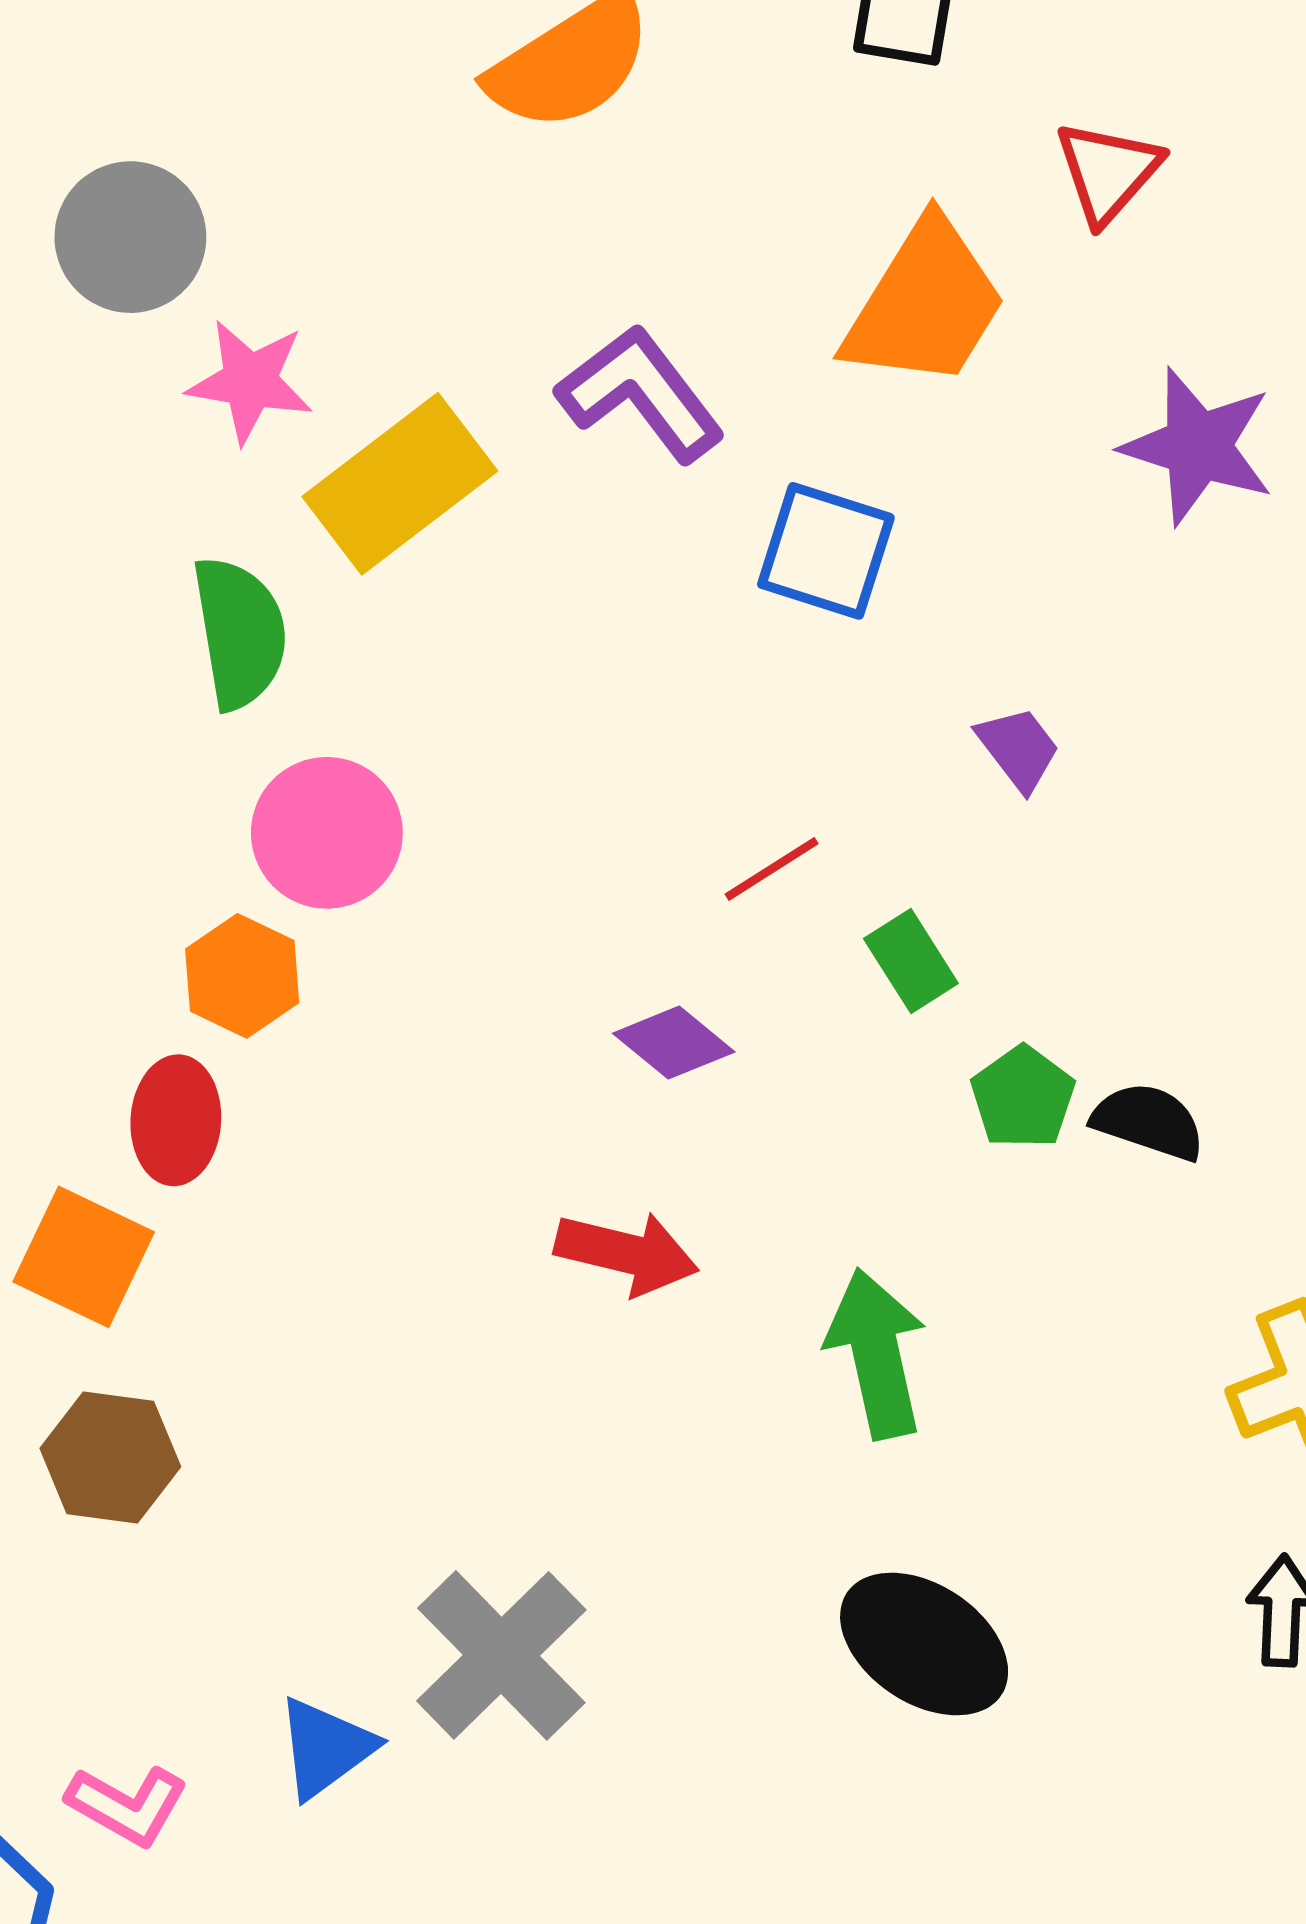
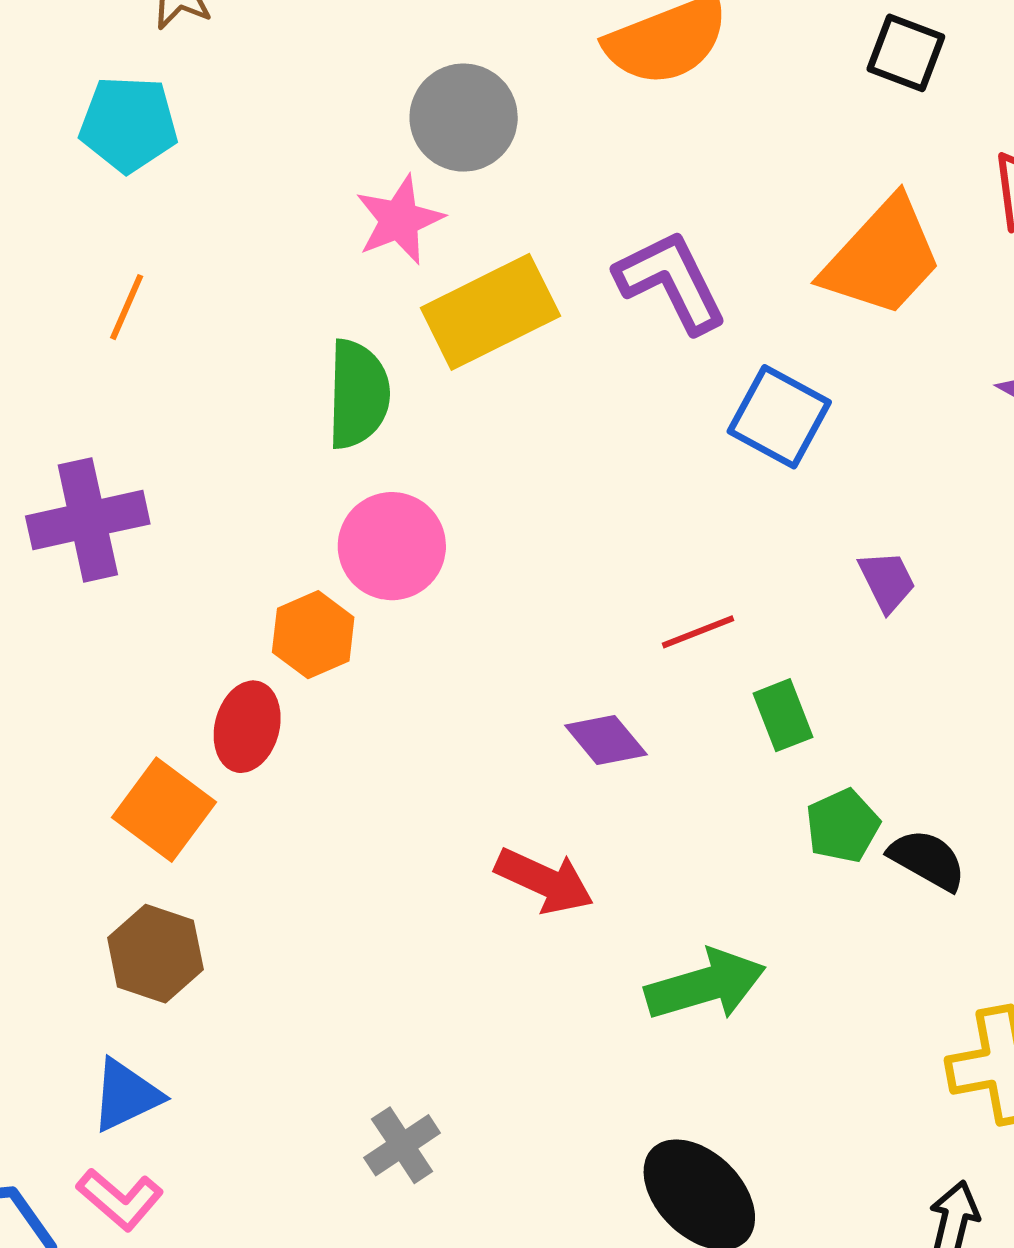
gray circle: (130, 237) -> (464, 118), moved
pink star: (250, 381) -> (399, 220), turned 30
green arrow: (876, 1353) -> (705, 985), turned 75
gray cross: (501, 1655) -> (402, 1145), size x0.6
blue triangle: (325, 1748) -> (126, 1095), moved

